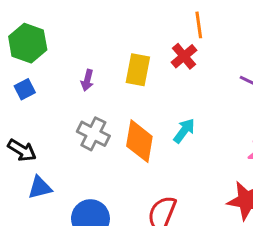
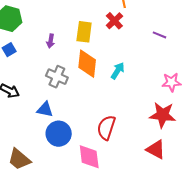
orange diamond: (139, 141) -> (87, 64), moved
blue triangle: (40, 187) -> (45, 109), moved, turned 30

